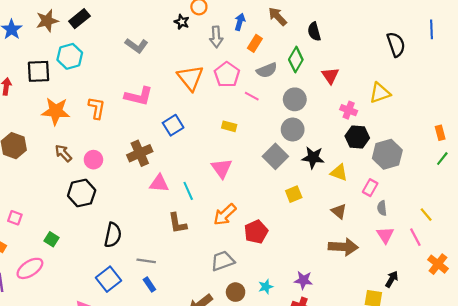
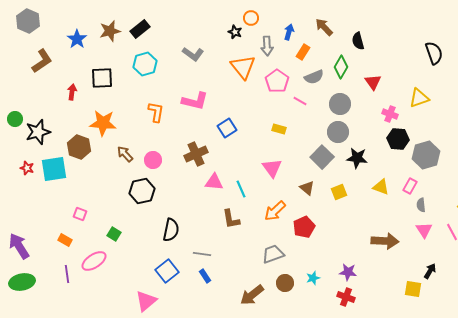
cyan hexagon: (70, 56) -> (145, 64), moved
orange triangle: (190, 78) -> (243, 67), moved
orange star: (56, 111) -> (103, 123), moved
yellow triangle: (339, 173) -> (381, 187), moved
brown triangle: (339, 211) -> (307, 188), moved

